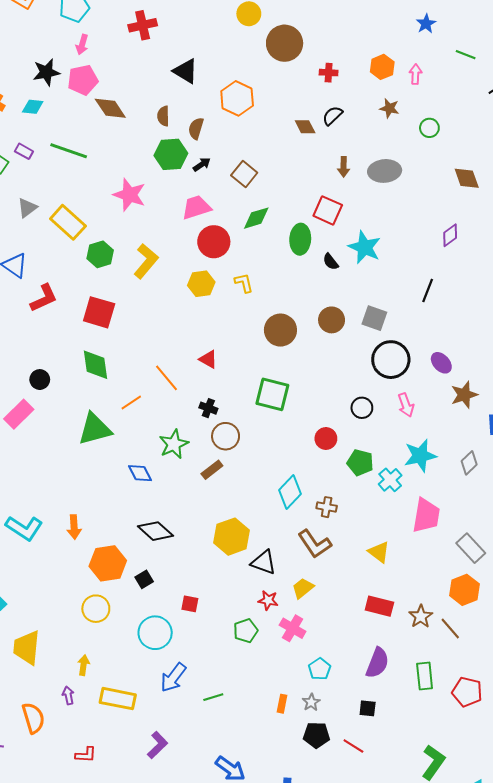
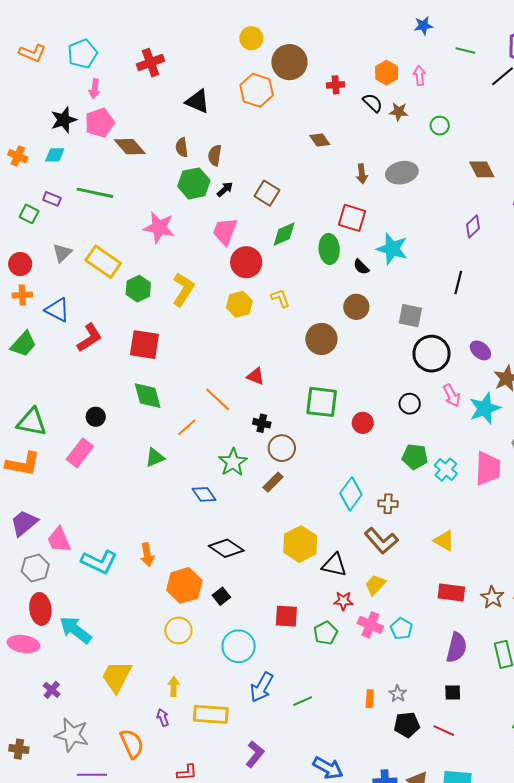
blue star: (426, 24) -> (423, 26), turned 30
orange hexagon: (237, 98) -> (257, 90), moved
black semicircle: (332, 116) -> (373, 103), moved, turned 95
pink trapezoid: (196, 207) -> (225, 231), turned -44
brown circle: (332, 320) -> (356, 307), moved
green triangle: (95, 429) -> (155, 458), size x0.6
red circle: (326, 438) -> (363, 423), moved
cyan star: (420, 456) -> (485, 408), moved
pink trapezoid: (426, 515) -> (488, 468), moved
red square: (190, 604) -> (286, 616), moved, size x1.4
yellow trapezoid: (27, 648) -> (117, 677), turned 30
cyan pentagon: (320, 669) -> (401, 629), moved

